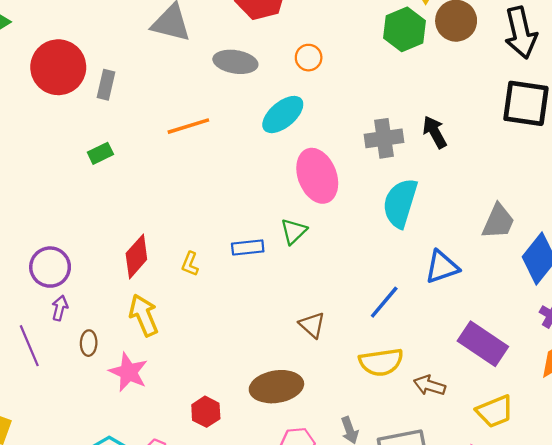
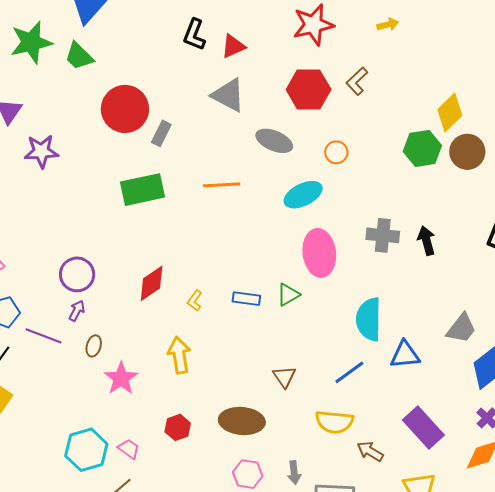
green rectangle: (100, 153) -> (143, 190), size x2.0
cyan semicircle: (400, 203) -> (369, 319), moved, turned -30
yellow arrow: (144, 315) -> (179, 355), moved
purple line: (29, 346) -> (44, 336), turned -60

